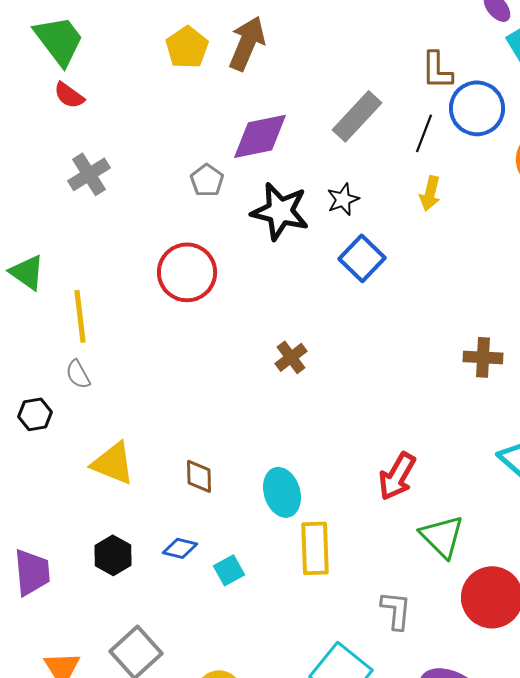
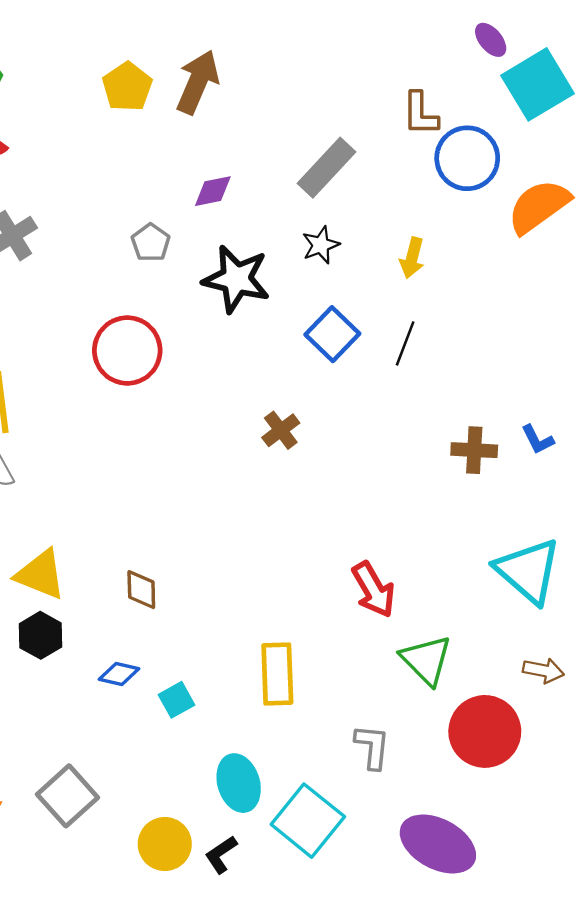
black line: (424, 133) -> (405, 343), moved
purple diamond: (260, 136) -> (213, 191), size x0.6
black star: (343, 199) -> (321, 245), moved
brown cross: (291, 357) -> (281, 430), moved
red arrow: (397, 476) -> (373, 590), turned -60
cyan ellipse: (282, 492) -> (239, 783), moved
black hexagon: (113, 555) -> (41, 635), moved

